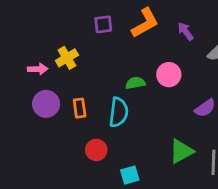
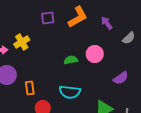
orange rectangle: (80, 108) -> (30, 88), moved
cyan semicircle: (119, 112) -> (70, 92), moved, turned 90

